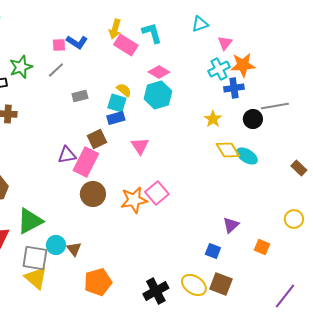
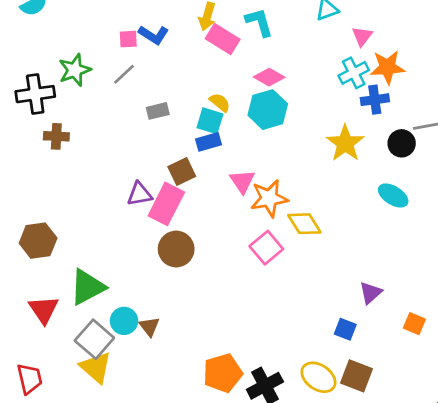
yellow star: (213, 119) -> (345, 143), size x1.5
yellow diamond: (228, 150) -> (304, 224), moved
orange star: (134, 200) -> (269, 198), moved
gray square: (35, 258) -> (94, 339), turned 32
orange pentagon: (98, 282) -> (223, 373), moved

